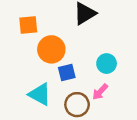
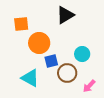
pink arrow: (100, 92) -> (89, 86), moved
brown circle: (77, 105) -> (67, 73), moved

